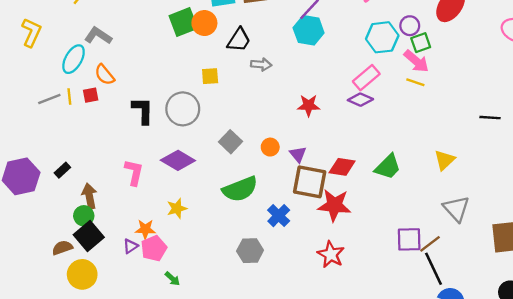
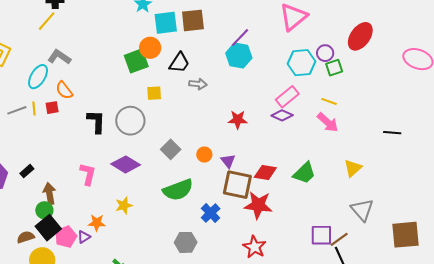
green square: (183, 22) -> (136, 61), moved
pink arrow: (416, 61) -> (328, 122), moved
pink pentagon: (154, 248) -> (66, 237), moved

